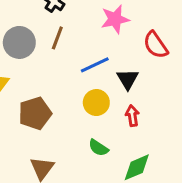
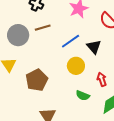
brown line: (57, 38) -> (43, 28), turned 63
red arrow: (132, 116) -> (102, 79), moved

